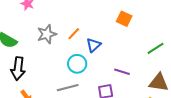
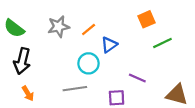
orange square: (124, 19) -> (146, 19), turned 35
green line: (155, 48) -> (162, 43), moved

